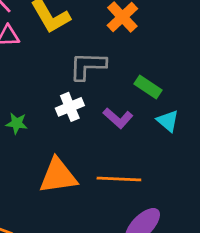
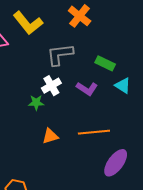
green star: (17, 123) -> (36, 103), moved
orange triangle: (58, 176) -> (50, 136), size x0.6

